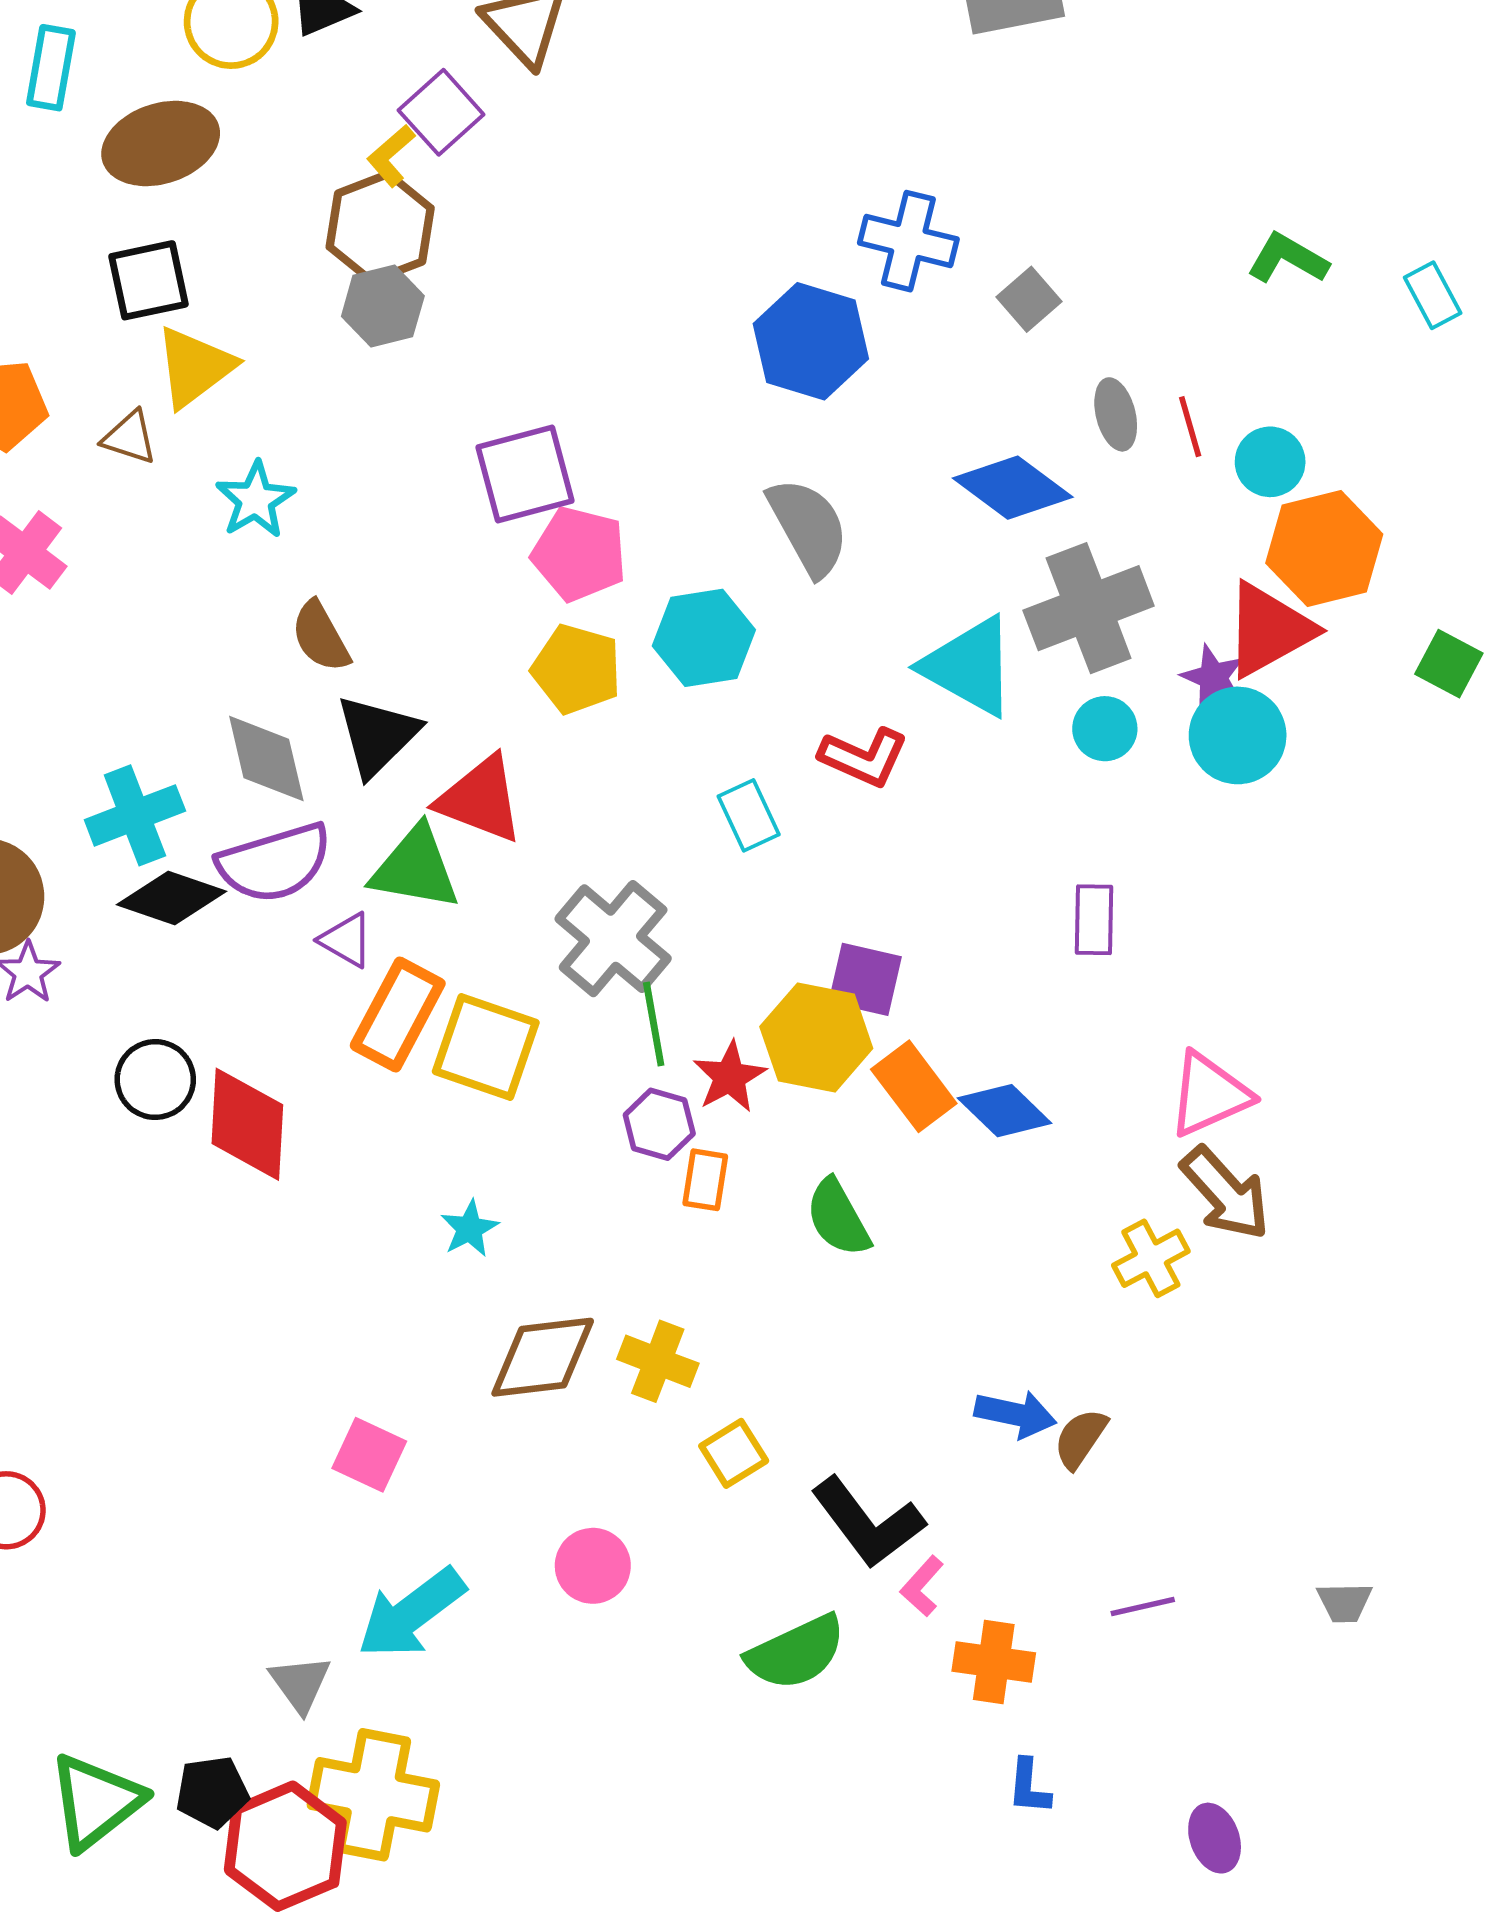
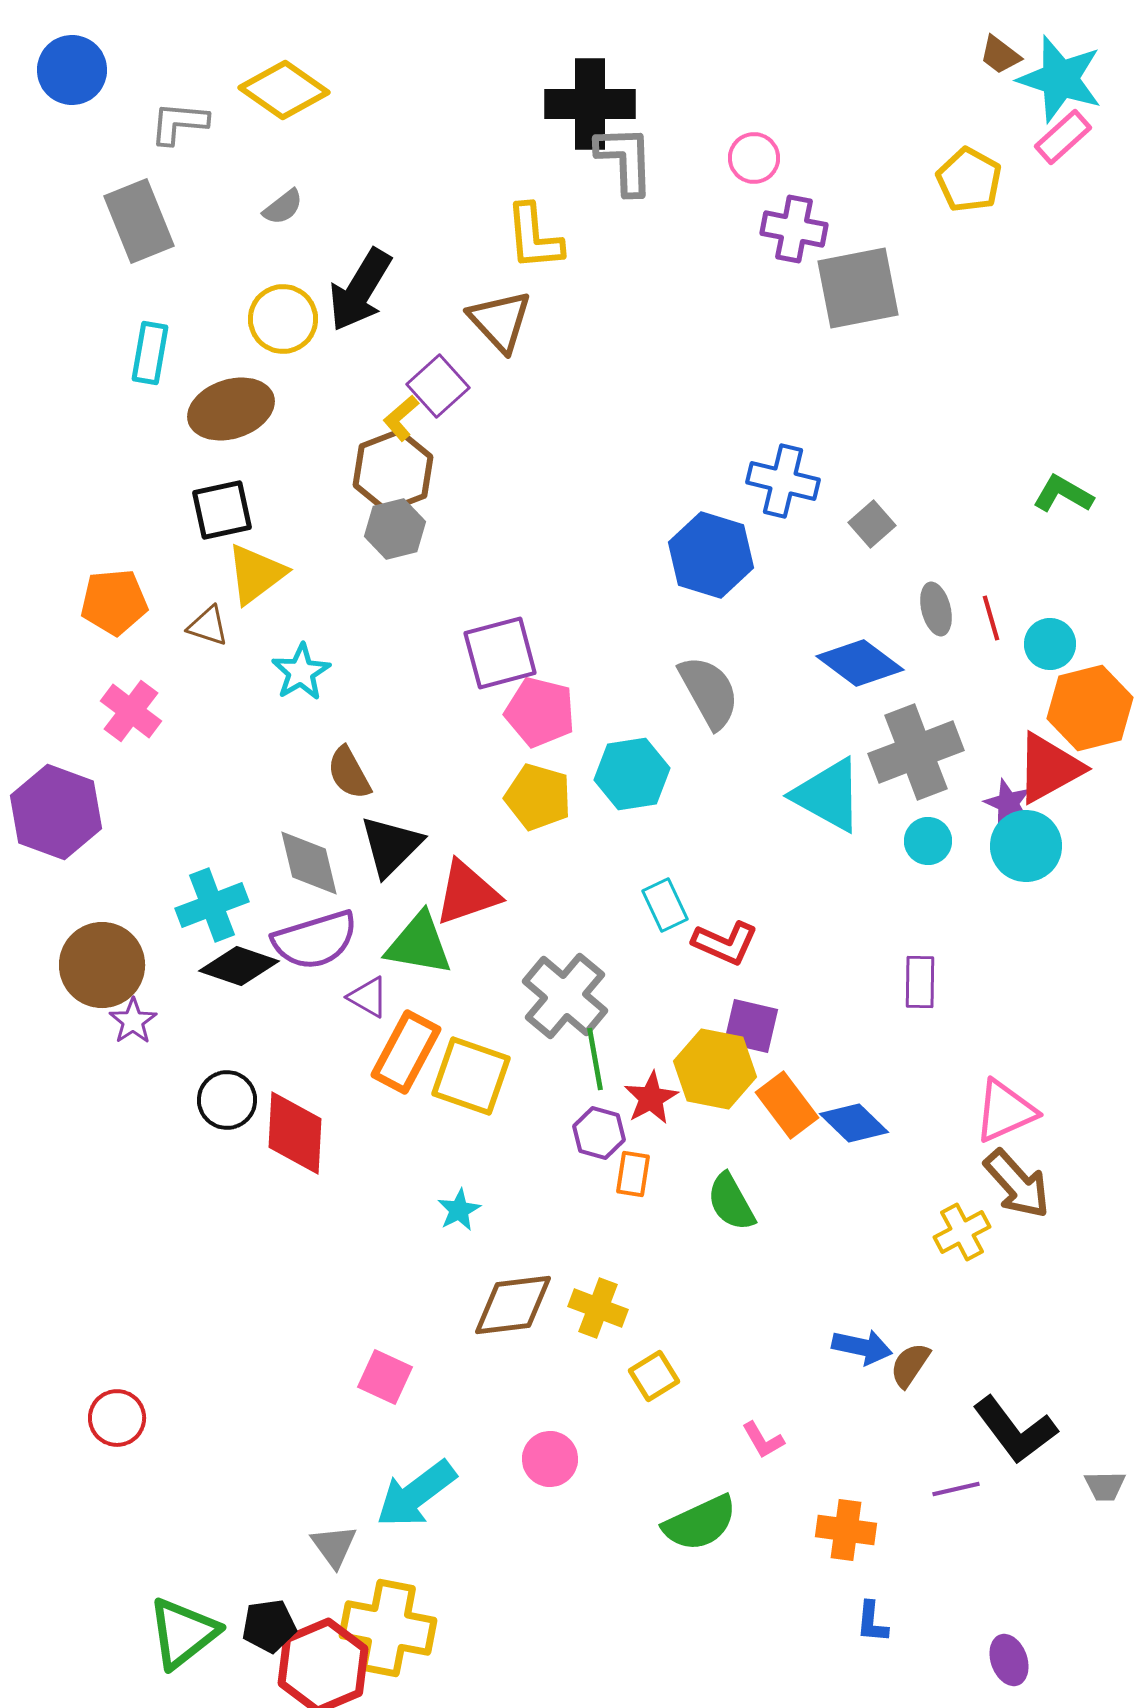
red L-shape: (864, 757) -> (725, 943), moved
red triangle: (480, 799) -> (467, 893), turned -40
black L-shape: (868, 1522) -> (1015, 1430), moved
pink L-shape: (922, 1586) -> (763, 1440), moved, turned -72

